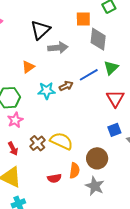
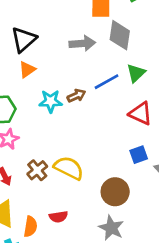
black triangle: (40, 30) -> (24, 40), moved
gray arrow: (58, 48) -> (82, 43), moved
red triangle: (115, 98) -> (141, 113), turned -36
orange semicircle: (75, 171) -> (30, 227), moved

